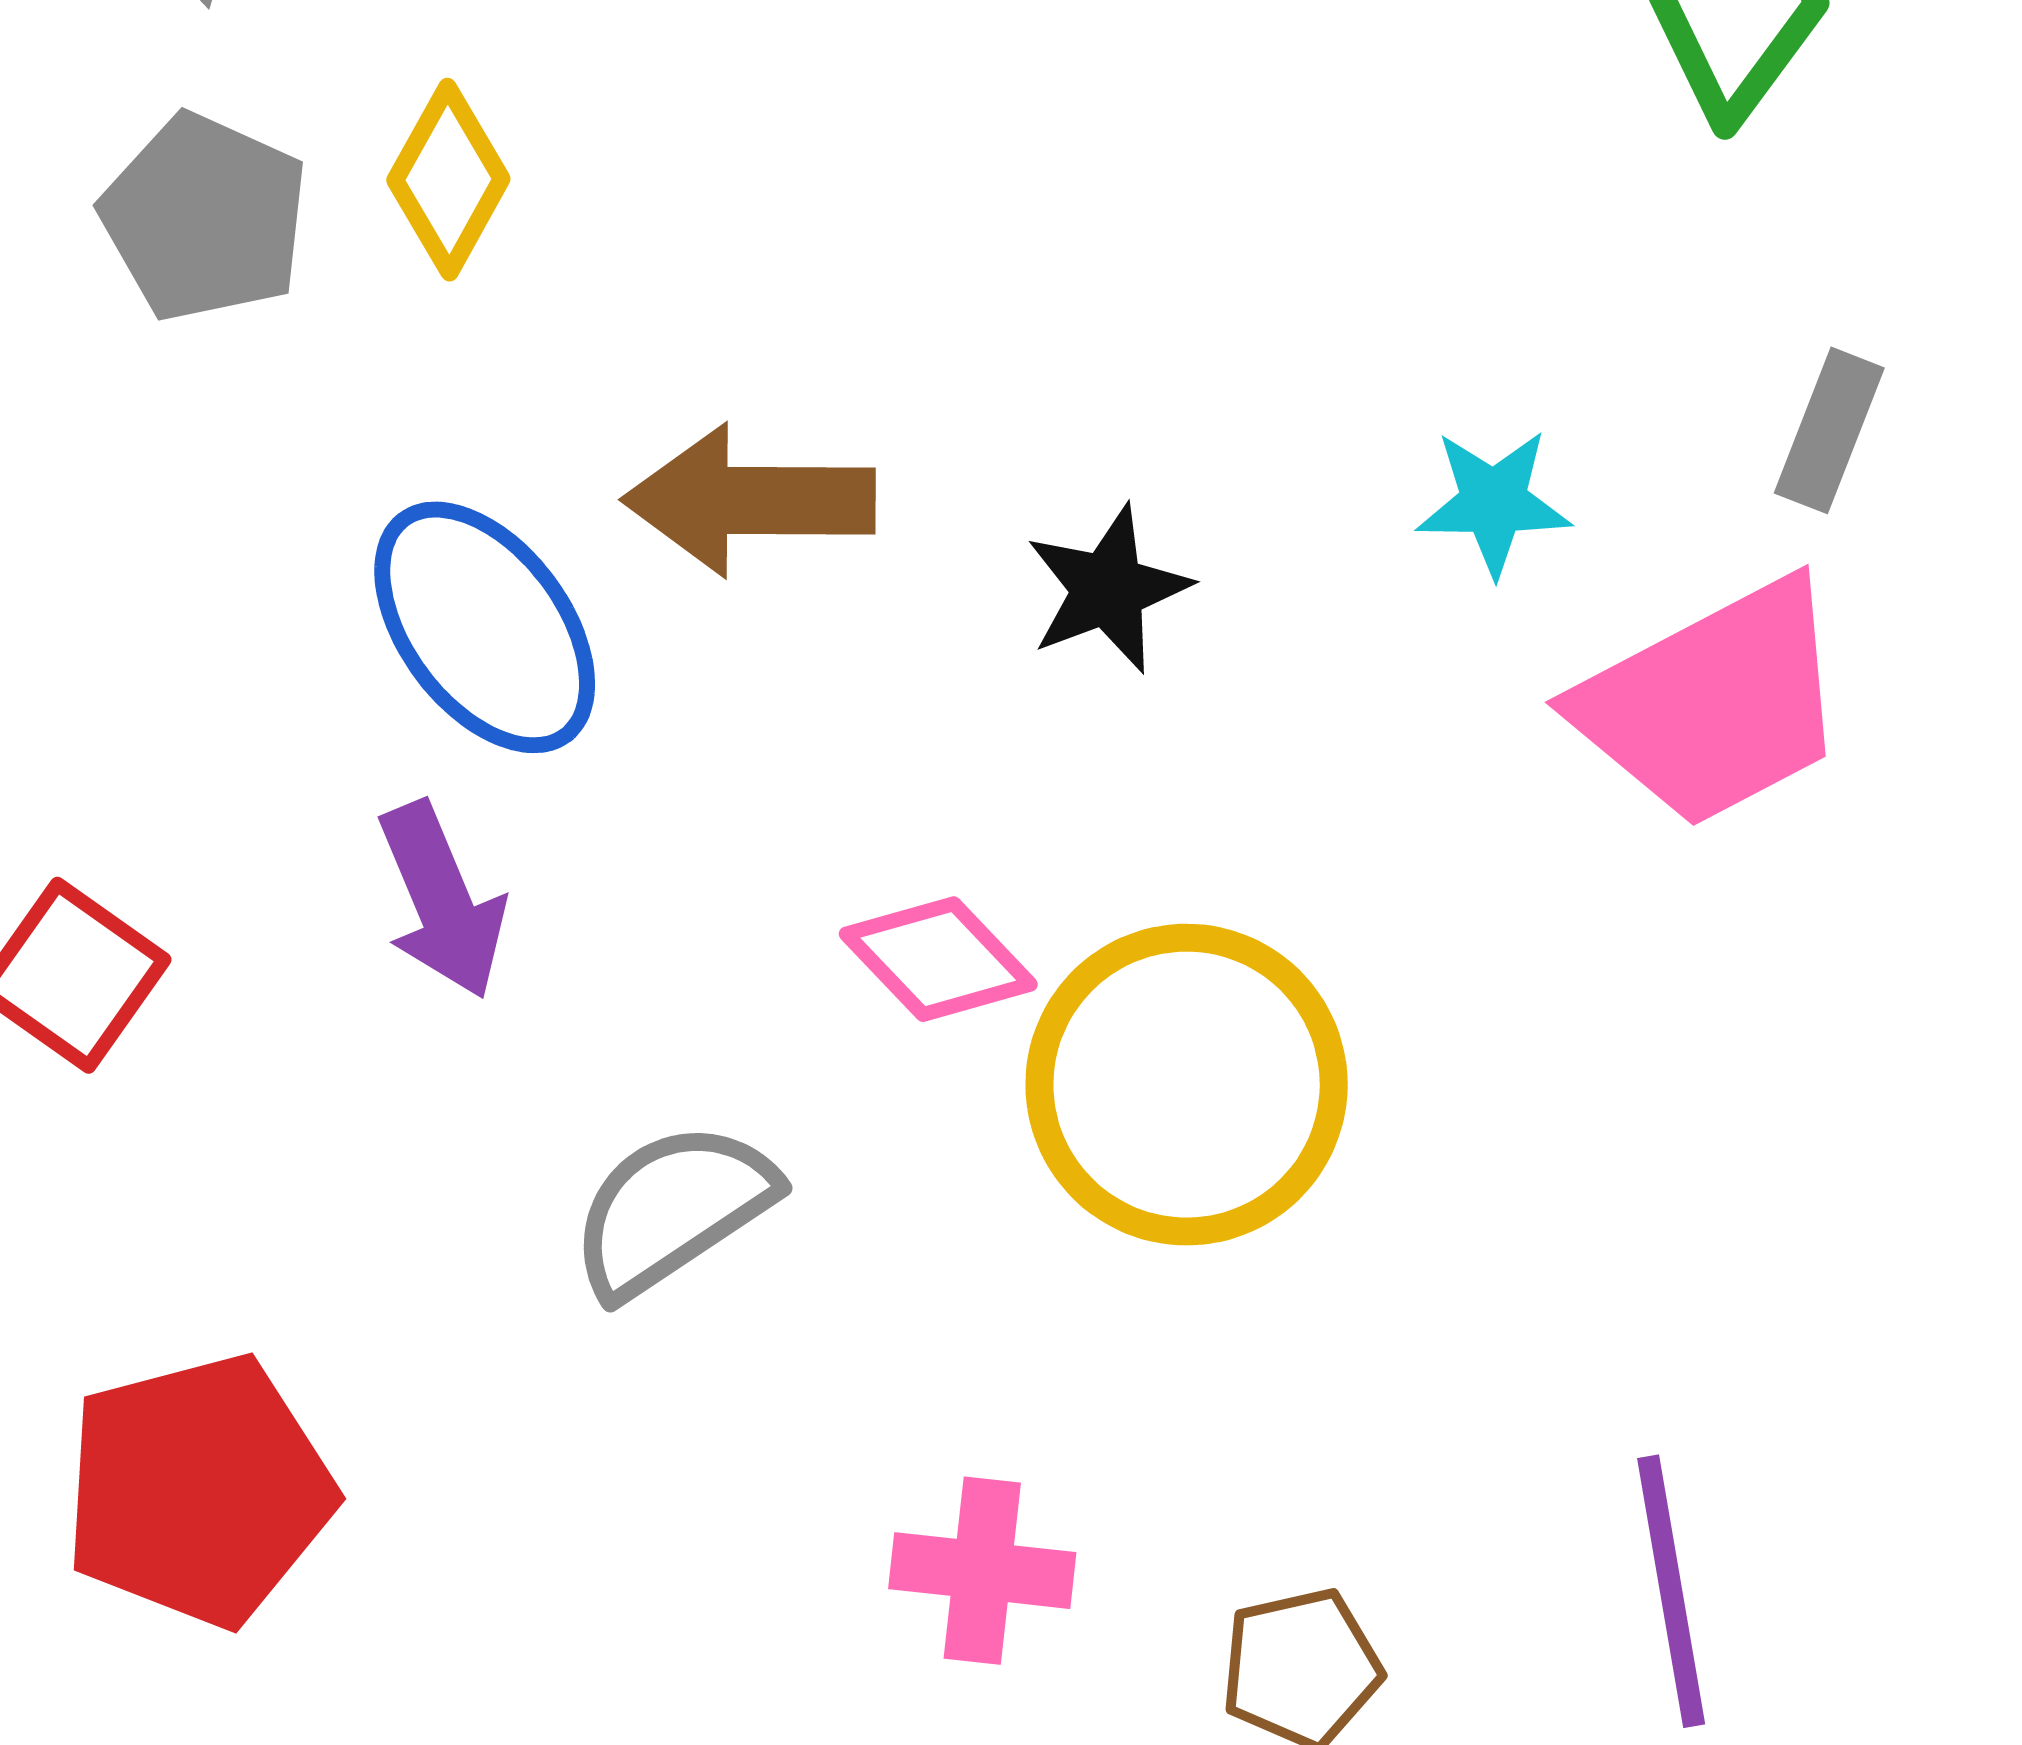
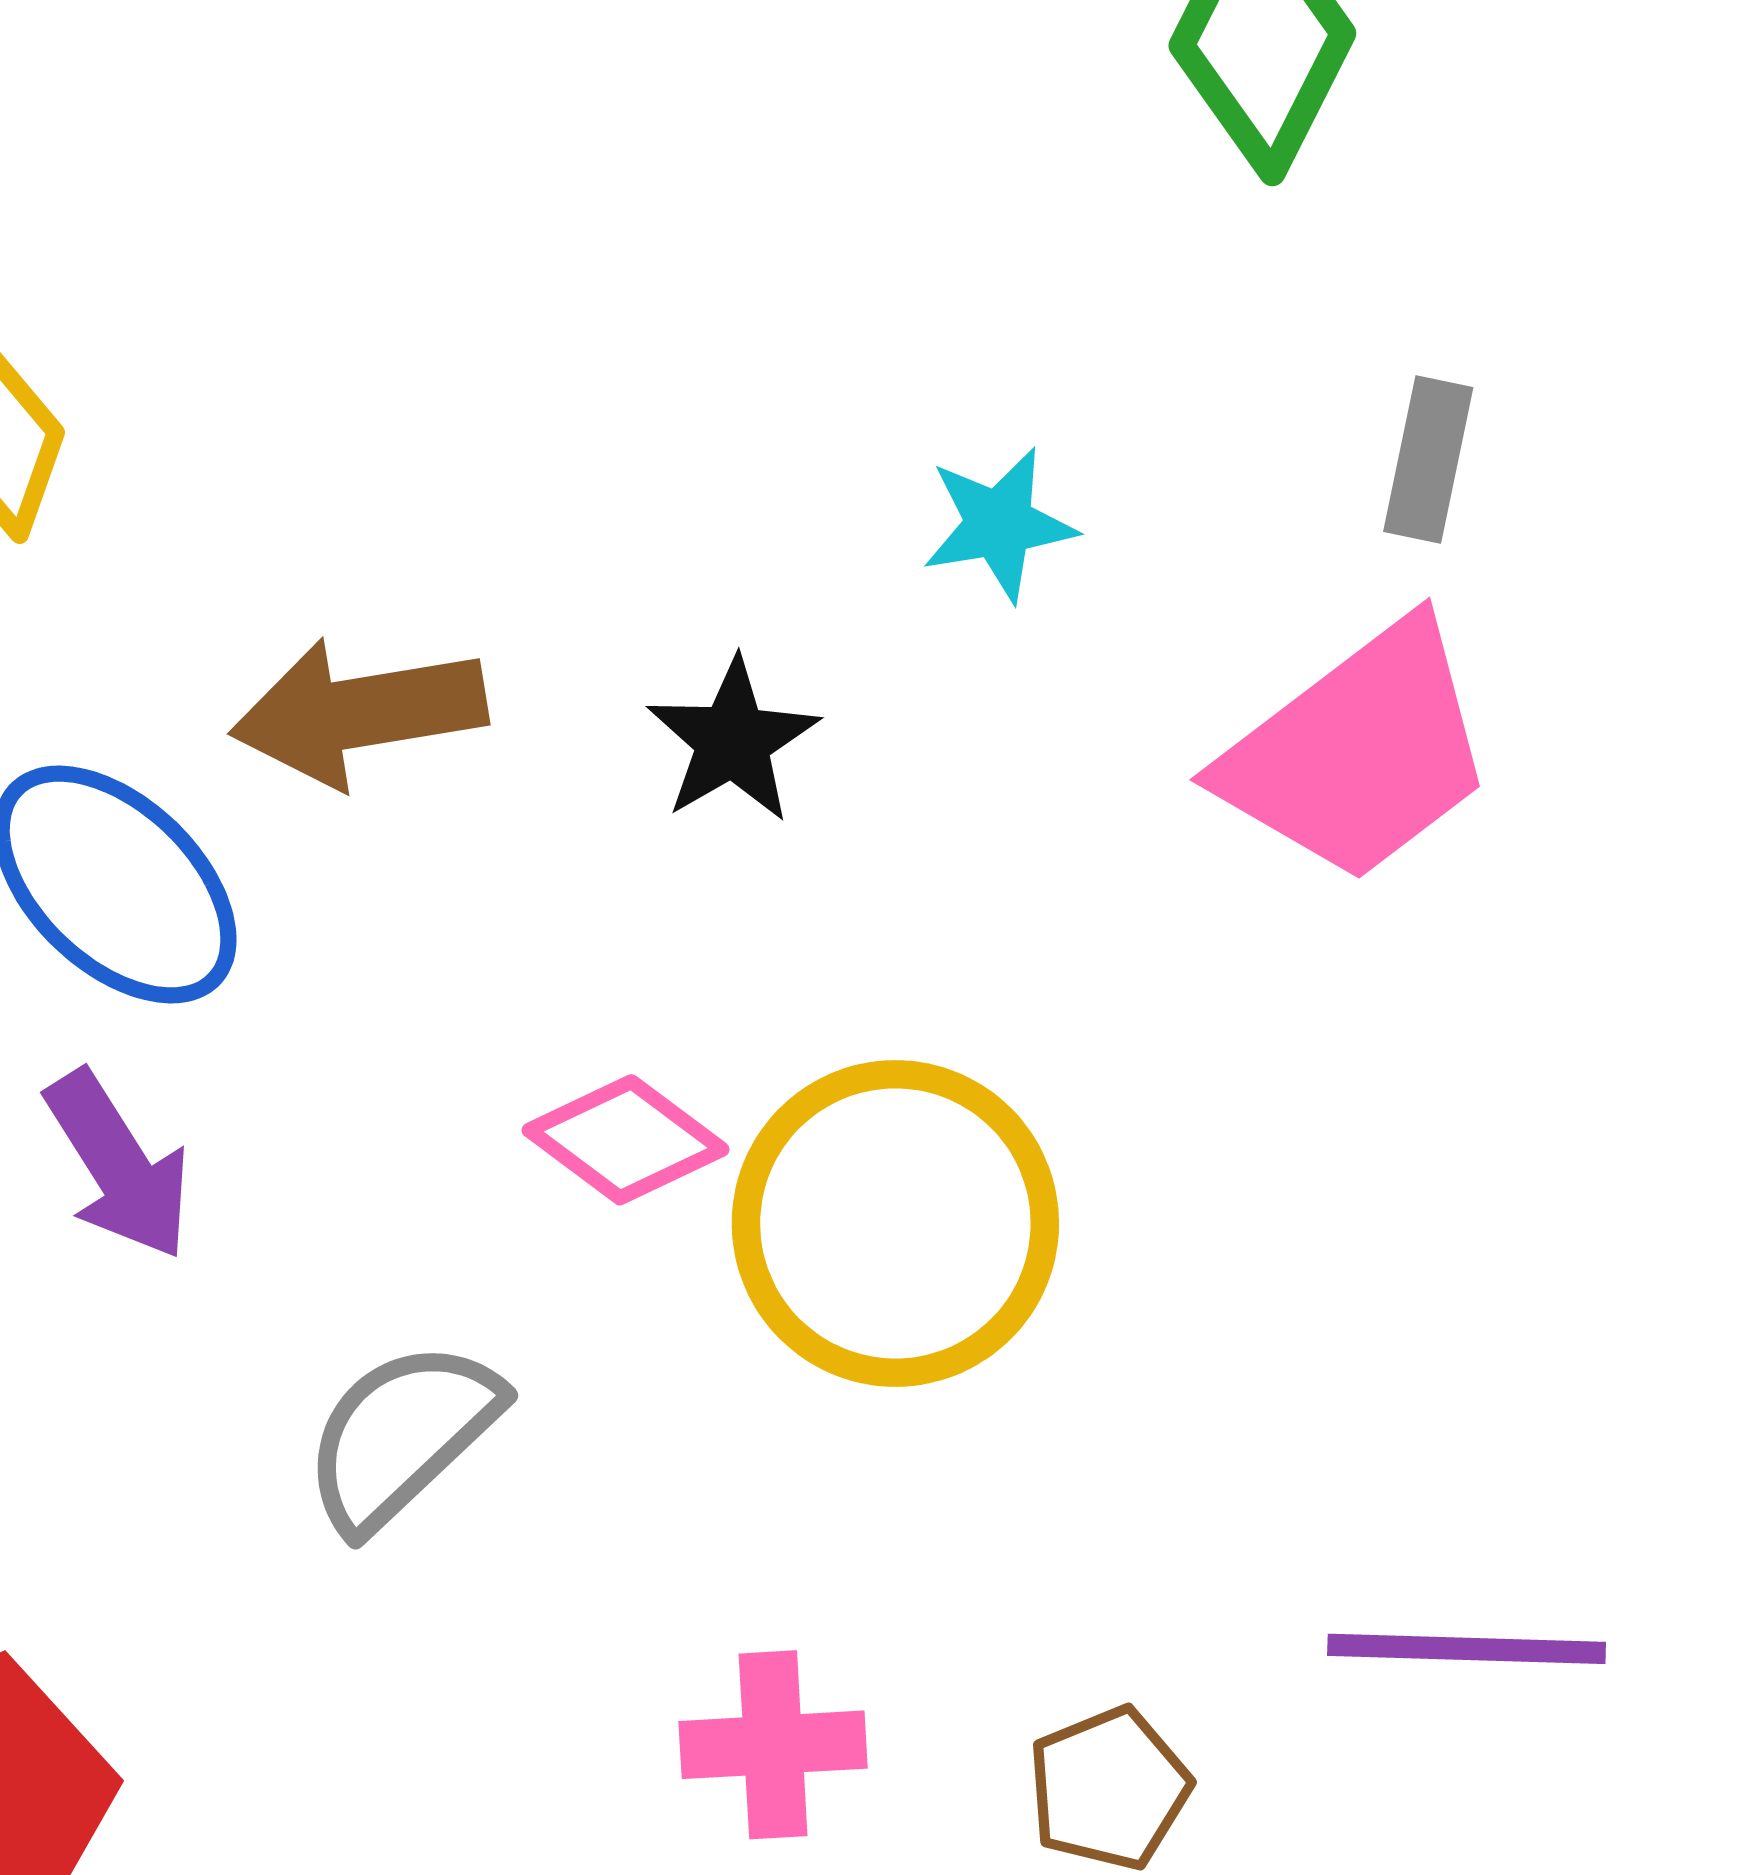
cyan star: (1494, 502) -> (999, 524), moved
purple line: (1671, 1591) -> (1467, 1649), turned -69

